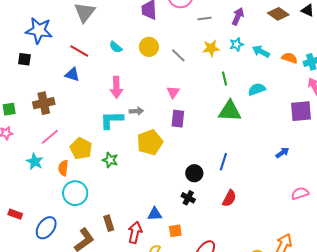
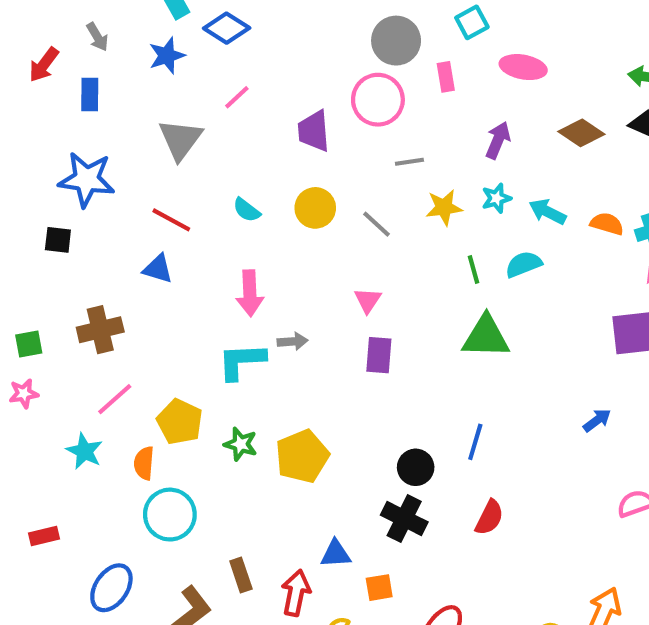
gray line: (205, 19) -> (409, 162), moved
cyan semicircle: (257, 89) -> (524, 264), moved
yellow pentagon: (150, 142) -> (302, 456), moved
black cross: (188, 198) -> (404, 518), size x1.5
red rectangle: (15, 214) -> (44, 536), moved, turned -32

